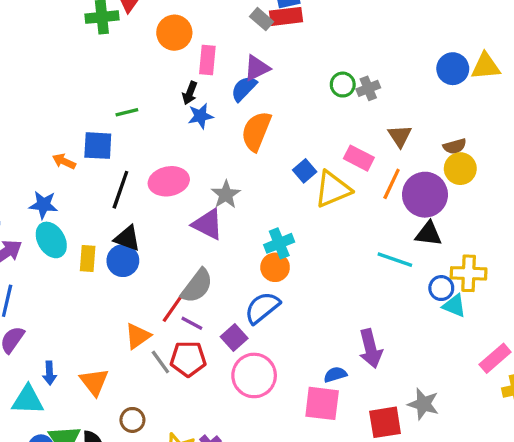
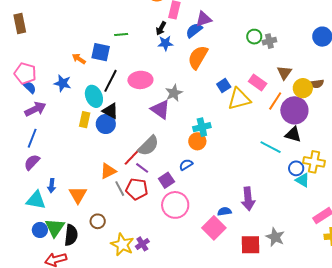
yellow circle: (460, 169) -> (303, 88), moved
cyan ellipse: (51, 240) -> (94, 96), moved
blue semicircle: (262, 308) -> (186, 165), size x0.6
pink square: (322, 403) -> (214, 228), turned 30

